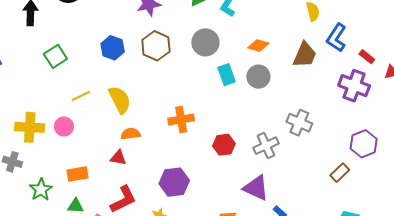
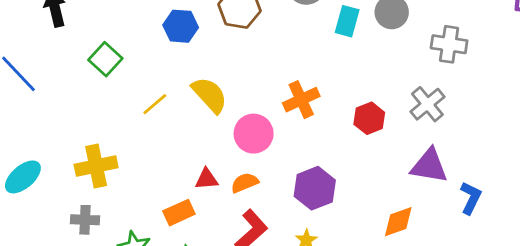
cyan rectangle: (227, 75) -> (347, 21), turned 50
gray cross: (299, 123) -> (449, 44), moved
pink circle: (64, 126) -> (254, 134), moved, size x1.4
orange semicircle: (131, 134) -> (245, 183), moved
red triangle: (118, 158) -> (206, 179), moved

